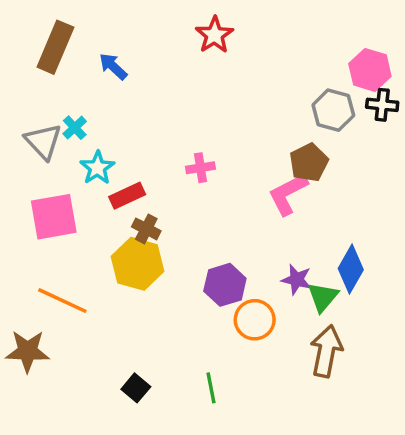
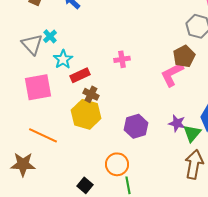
orange circle: (255, 320) -> (117, 164), moved

